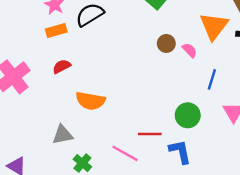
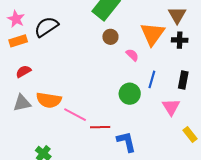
brown circle: (166, 43) -> (110, 37), moved
green circle: (188, 115) -> (130, 94), moved
gray triangle: (63, 135) -> (22, 103), moved
pink line: (125, 153) -> (75, 115), moved

